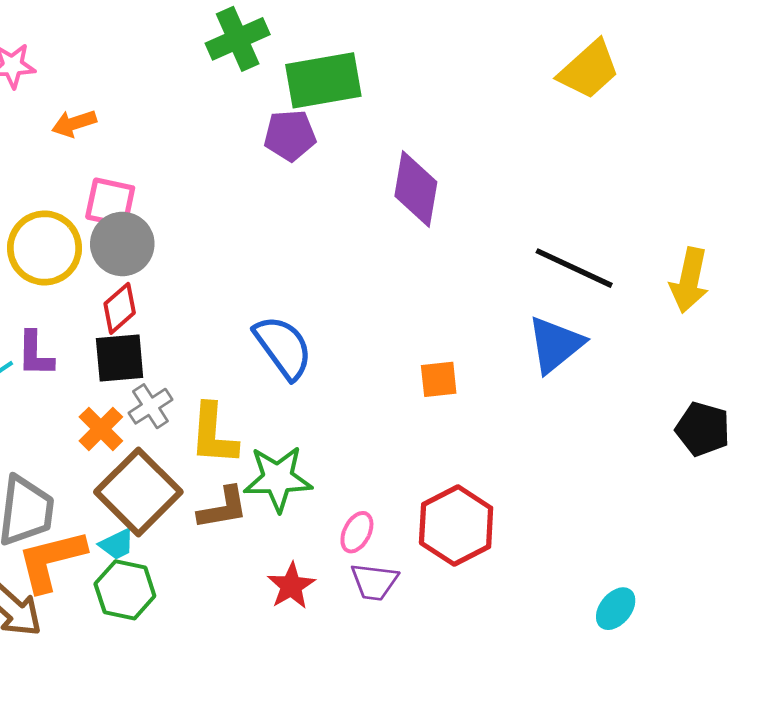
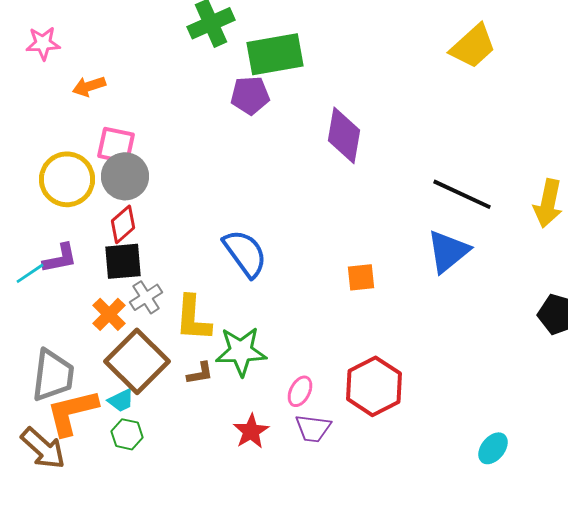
purple L-shape: (35, 354) -> (60, 258), turned -102
brown L-shape: (223, 508) -> (200, 373), size x0.7
green hexagon: (125, 590) -> (127, 434), size x0.7

